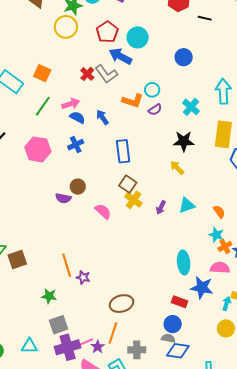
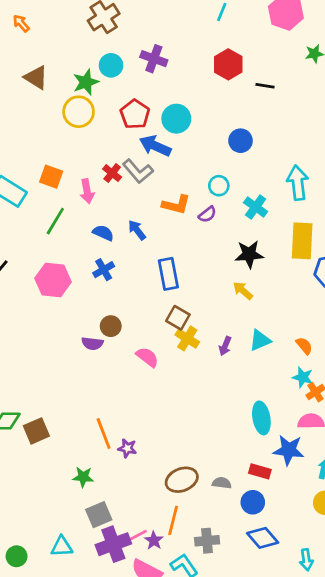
cyan circle: (152, 90) -> (219, 186), moved
pink arrow: (71, 104) -> (87, 191), moved, turned 102
gray semicircle: (168, 338) -> (222, 483), moved
blue diamond: (178, 351) -> (263, 538), turned 45

